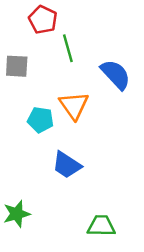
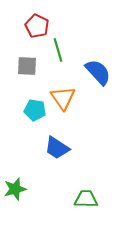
gray square: (17, 66) -> (27, 66), moved

